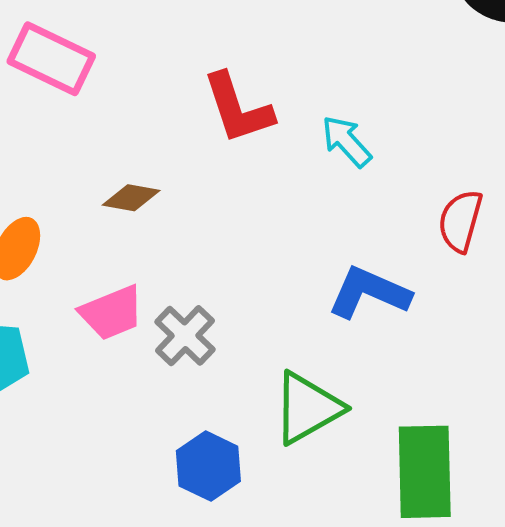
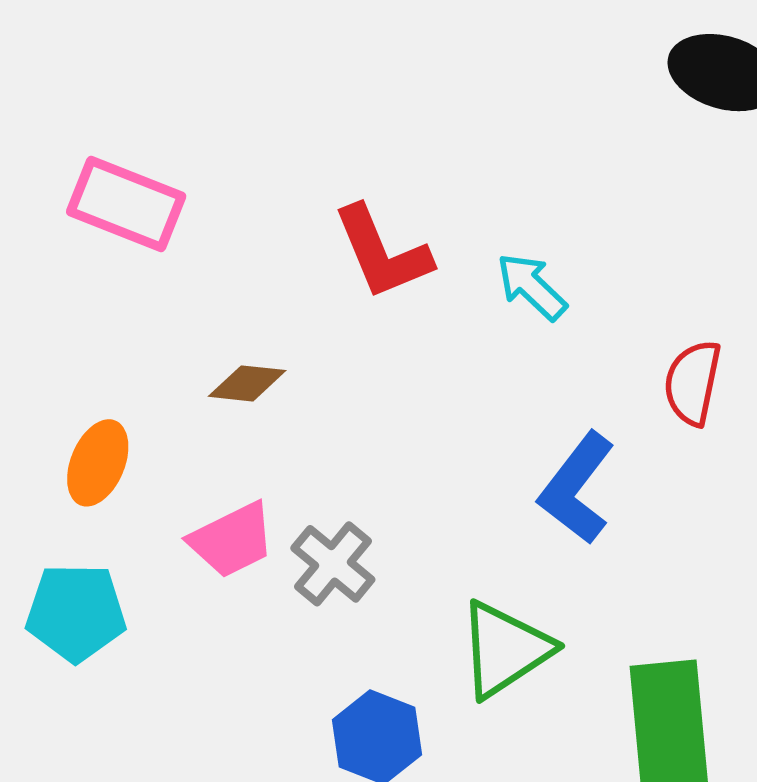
blue L-shape: (369, 293) -> (577, 488), turned -72

